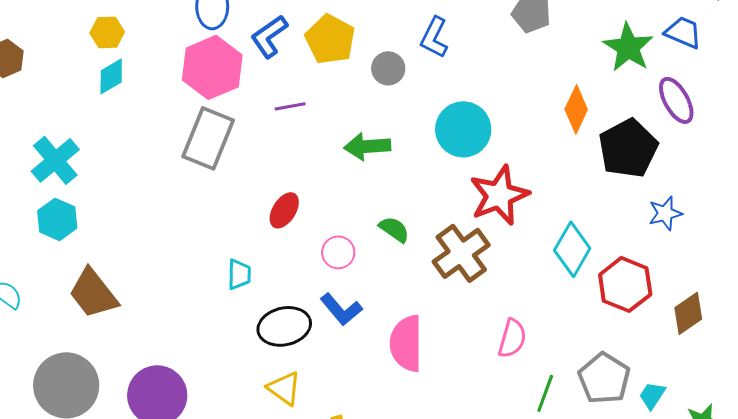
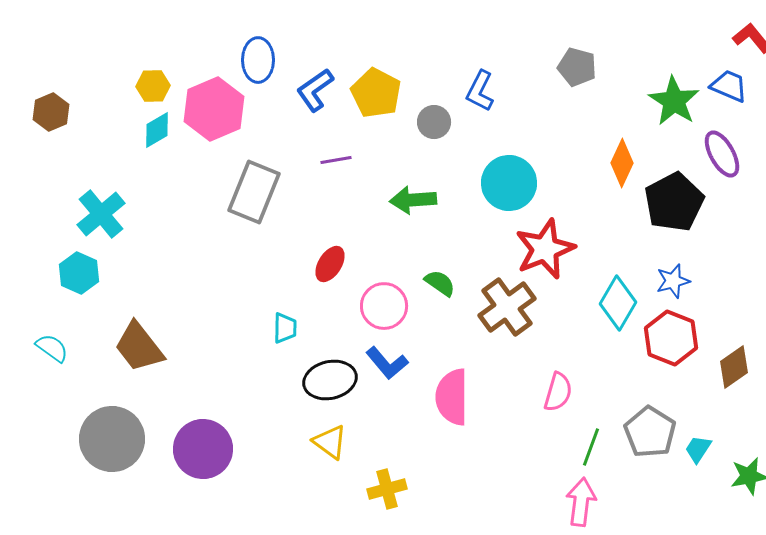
pink hexagon: (212, 67) -> (214, 109), moved
blue star: (665, 213) -> (673, 281), moved
cyan hexagon: (57, 219) -> (79, 273), moved
pink circle: (338, 252) -> (384, 306), size x1.4

